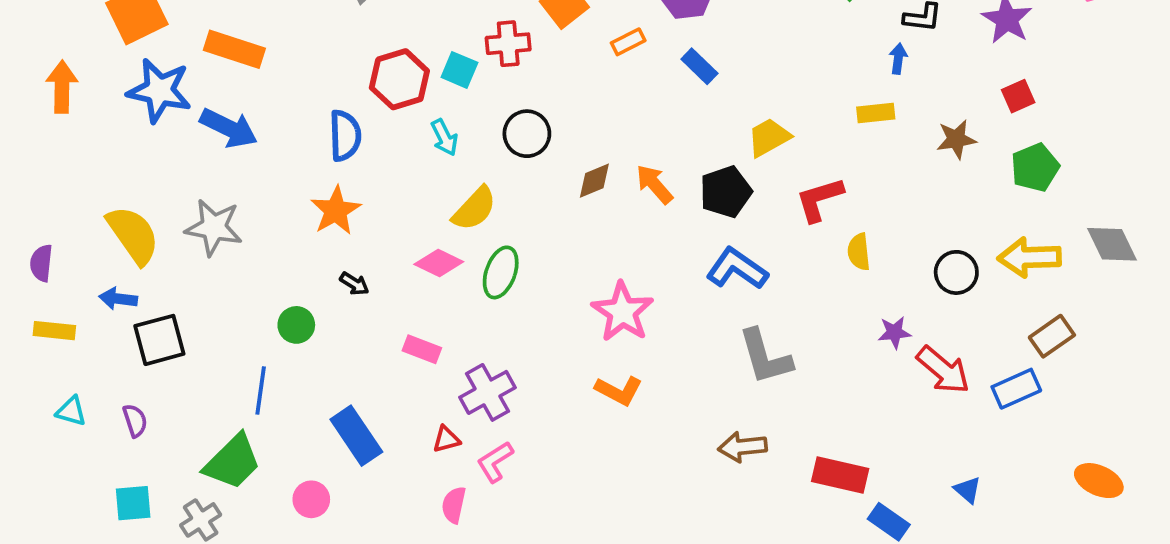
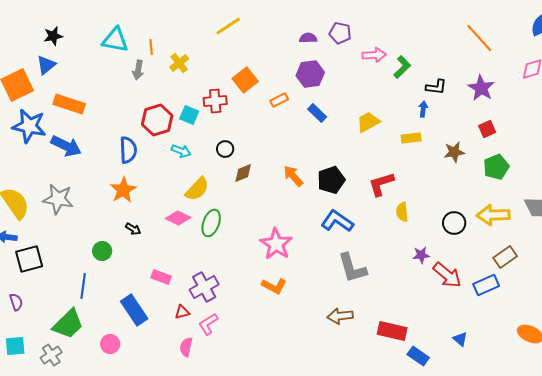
black circle: (527, 134) -> (225, 149), size x0.7
cyan arrow: (444, 137) -> (181, 151), turned -42
yellow trapezoid: (769, 137) -> (368, 122), moved
brown diamond: (594, 181) -> (243, 173), moved
pink rectangle: (422, 349) -> (161, 277), moved

